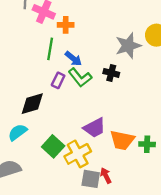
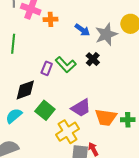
green line: (50, 49) -> (13, 44), moved
blue arrow: (73, 59) -> (82, 30), moved
black cross: (111, 73) -> (93, 59), turned 32
green square: (53, 146) -> (45, 110), moved

